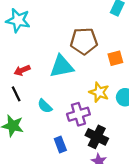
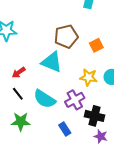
cyan triangle: (62, 66) -> (52, 62), turned 45
cyan semicircle: (45, 106) -> (45, 99), size x1.6

